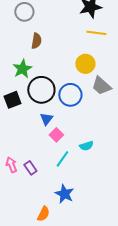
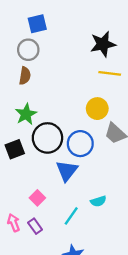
brown semicircle: (36, 41) -> (25, 76), moved
blue triangle: (46, 119) -> (67, 171), moved, size x1.5
pink square: (56, 135) -> (37, 198), moved

